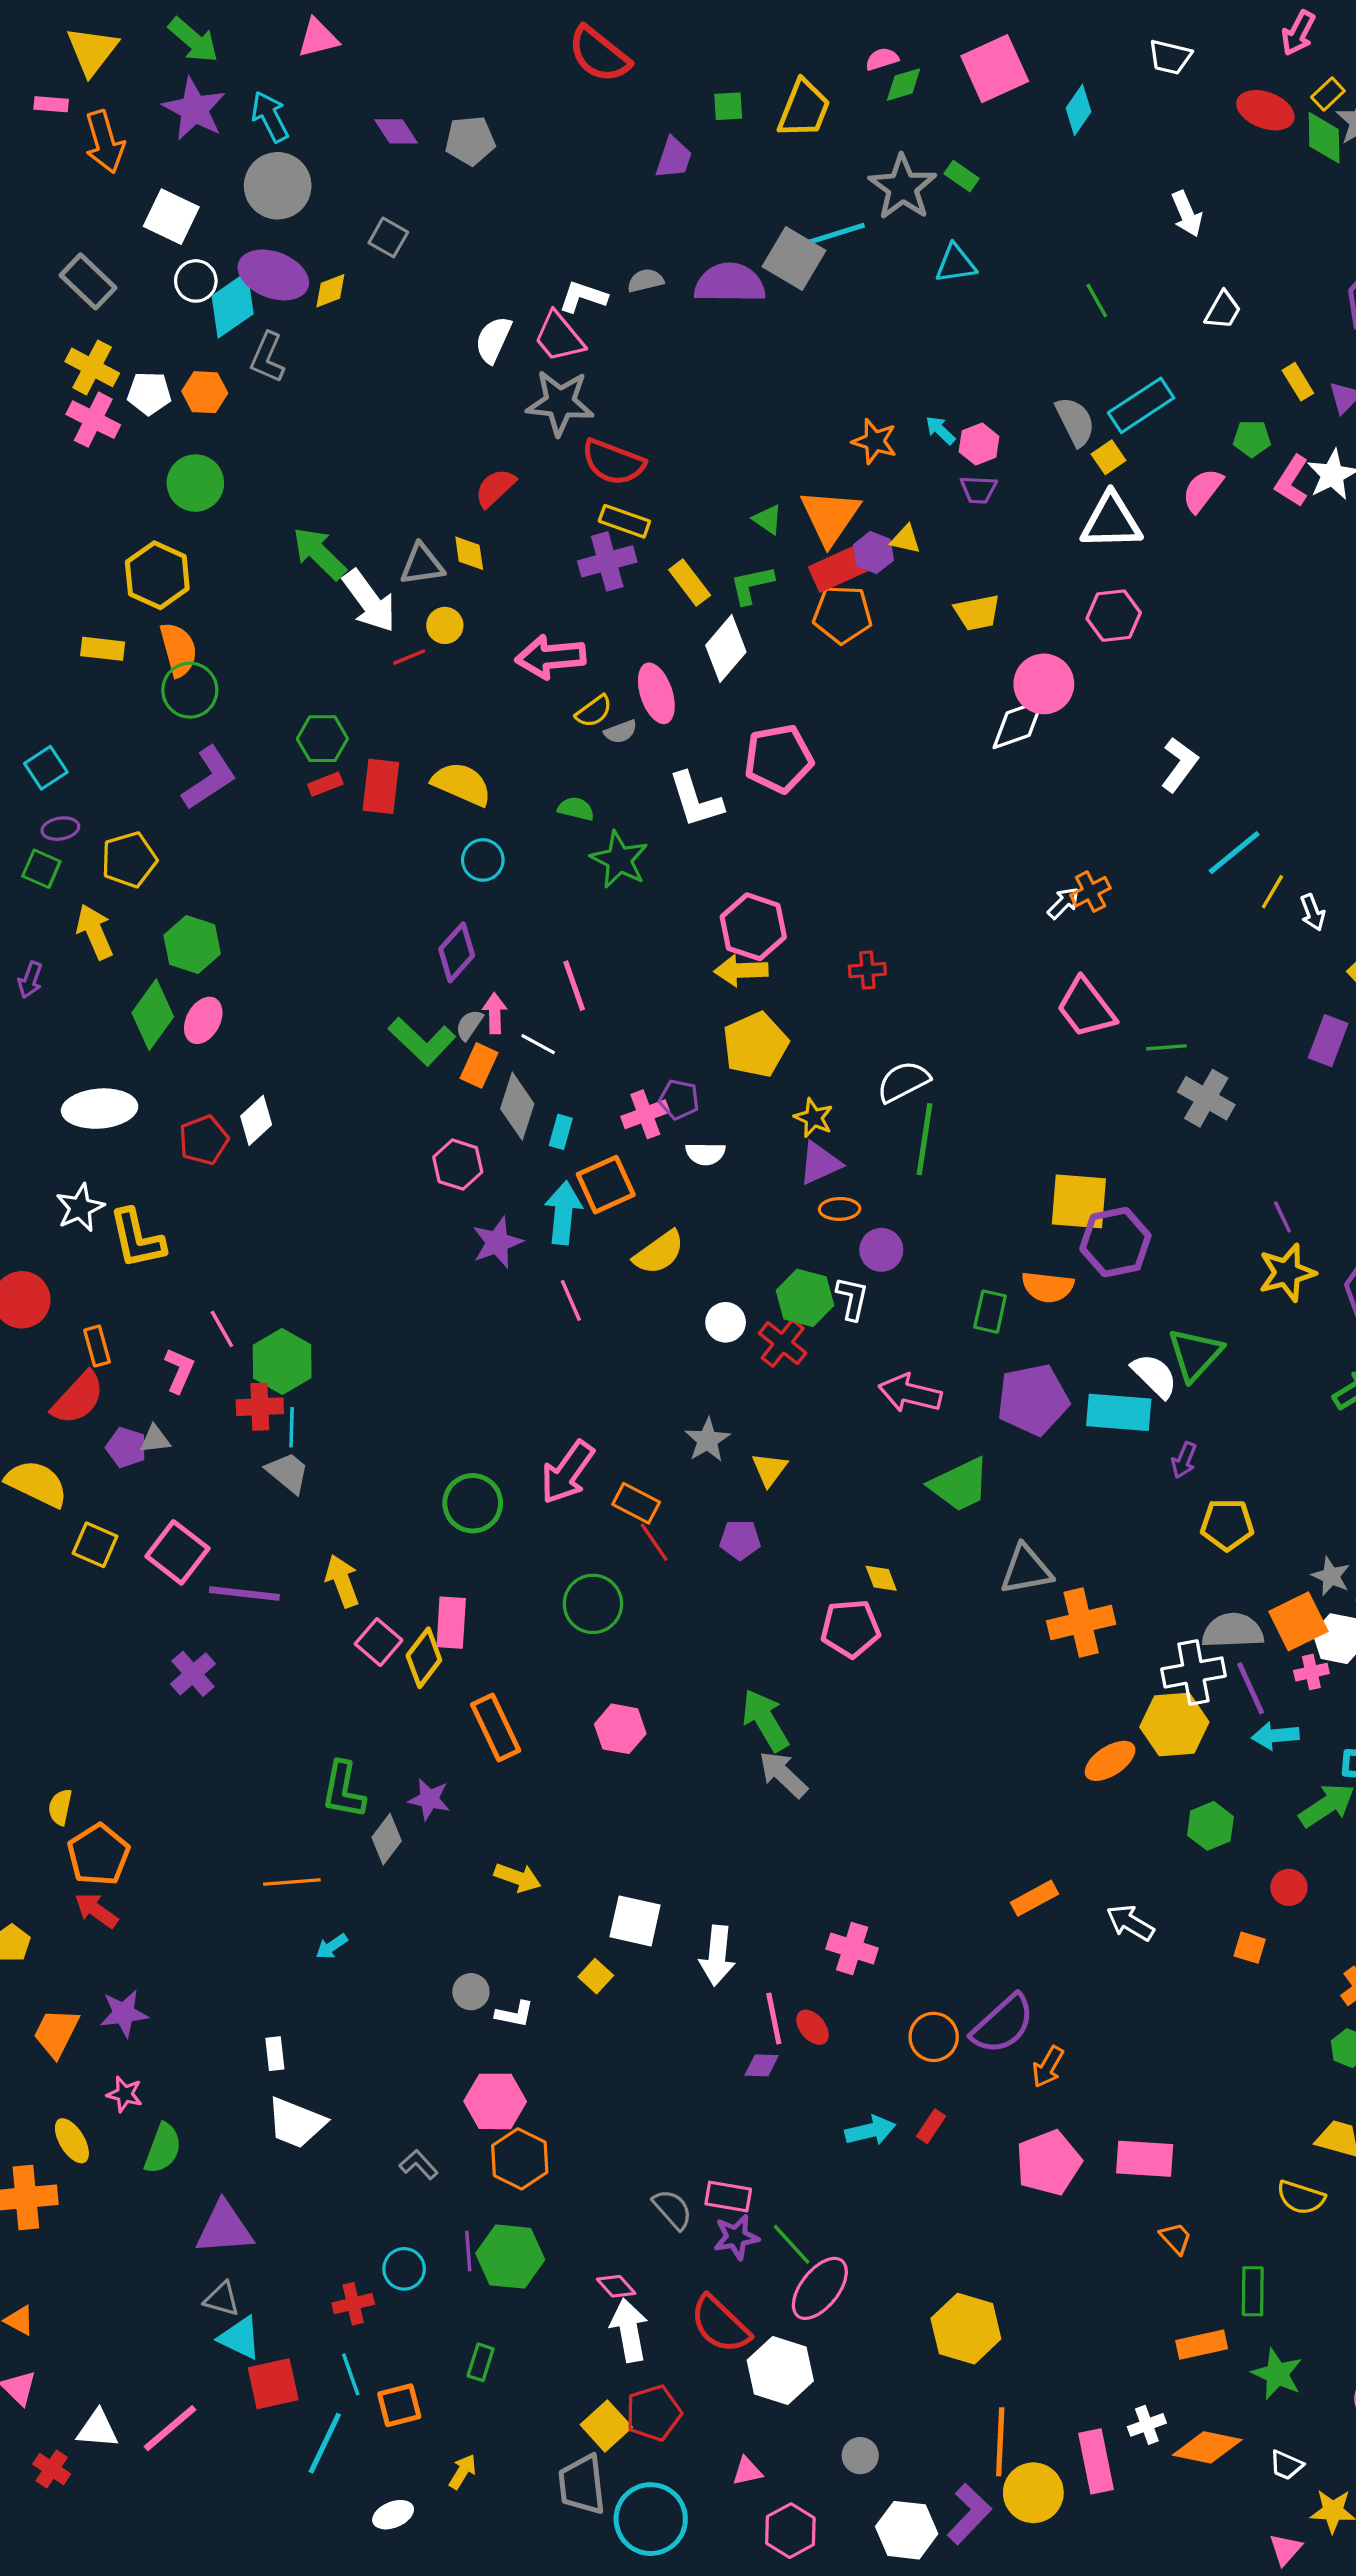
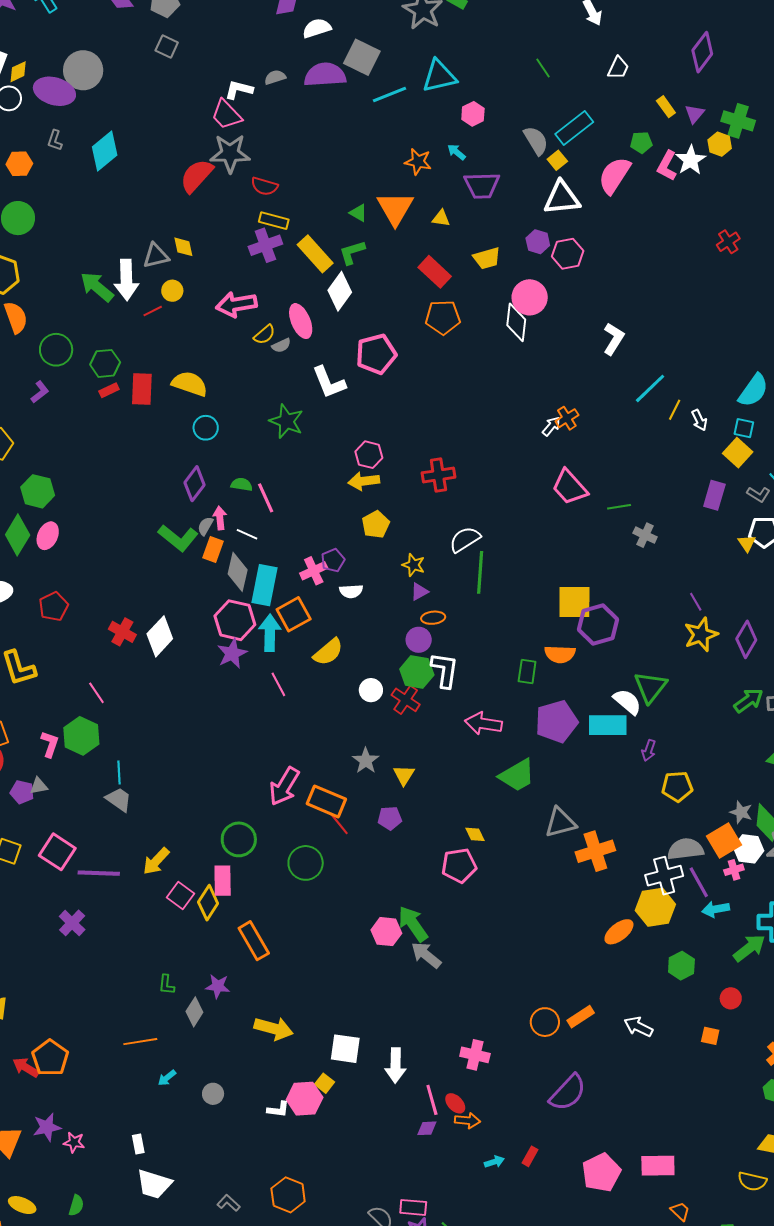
gray circle: (278, 186) -> (83, 70), moved
cyan line: (836, 234) -> (389, 94), moved
gray square: (388, 237) -> (167, 47), moved
cyan triangle: (956, 264) -> (439, 76), moved, size x1.4
yellow diamond: (330, 291) -> (18, 72), moved
cyan diamond: (233, 305) -> (105, 151), moved
white semicircle: (493, 340) -> (317, 28), moved, turned 52
gray L-shape: (267, 357) -> (55, 140), size x0.7
pink hexagon: (979, 444) -> (473, 114), moved
red semicircle: (613, 462) -> (264, 186), size x0.7
red semicircle: (495, 488) -> (197, 176), moved, size x1.4
purple trapezoid: (979, 490) -> (482, 185), size x1.6
pink semicircle: (1203, 490) -> (614, 175), size x1.4
purple hexagon: (873, 552) -> (538, 242), moved
green arrow: (319, 553) -> (97, 287), moved
red rectangle: (838, 569) -> (435, 272), moved, turned 72
yellow rectangle: (690, 583) -> (315, 254), size x1.4
white arrow: (369, 601) -> (126, 280), turned 39
orange pentagon: (842, 614) -> (443, 317), moved
green circle: (190, 690) -> (56, 350), moved
white diamond: (1018, 724) -> (516, 322), turned -60
purple L-shape: (209, 778) -> (40, 392), size x0.6
green semicircle: (576, 809) -> (242, 484), moved
pink hexagon: (753, 927) -> (369, 455), size x0.7
red cross: (867, 970) -> (438, 475), size x1.5
yellow pentagon: (755, 1045) -> (376, 524), size x0.7
gray cross: (1206, 1098) -> (645, 535), size x0.7
purple pentagon: (679, 1099) -> (333, 560), turned -30
white diamond: (256, 1120) -> (160, 636), moved, size x1.4
cyan rectangle: (561, 1132) -> (265, 585), size x2.0
purple triangle: (820, 1163) -> (419, 592), size x0.7
pink hexagon: (458, 1165) -> (235, 620), moved, size x1.4
purple circle: (881, 1250) -> (419, 640), moved
white L-shape: (852, 1298) -> (445, 670), size x1.4
pink line: (222, 1329) -> (96, 693), moved
green hexagon: (282, 1361) -> (81, 736), moved
red cross: (260, 1407) -> (122, 632), moved, turned 36
green circle: (473, 1503) -> (239, 839), moved
orange rectangle: (636, 1503) -> (326, 801), size x1.4
yellow arrow: (342, 1581) -> (156, 861), turned -112
pink hexagon: (620, 1729) -> (386, 932), moved
green L-shape: (343, 1790) -> (166, 985), size x0.6
orange pentagon: (98, 1855) -> (50, 1058), moved
yellow arrow: (518, 1878) -> (274, 1029), size x1.4
gray circle: (471, 1992) -> (213, 1094), moved
orange circle: (934, 2037) -> (545, 1022), moved
orange arrow: (1048, 2067) -> (467, 1121), moved, turned -110
pink star: (125, 2094) -> (74, 1142), moved
pink hexagon: (495, 2101) -> (305, 1099), moved
cyan arrow: (870, 2131) -> (494, 1162), size x0.7
yellow ellipse: (72, 2141) -> (22, 1205), turned -32
green semicircle: (163, 2148) -> (76, 1205), size x0.7

